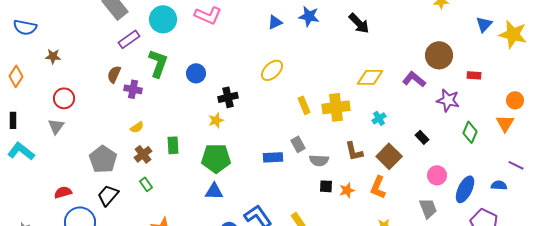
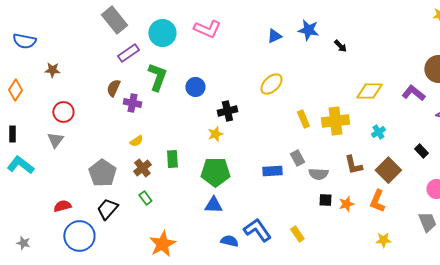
black arrow: (359, 23) -> (340, 46), moved, size x0.6

